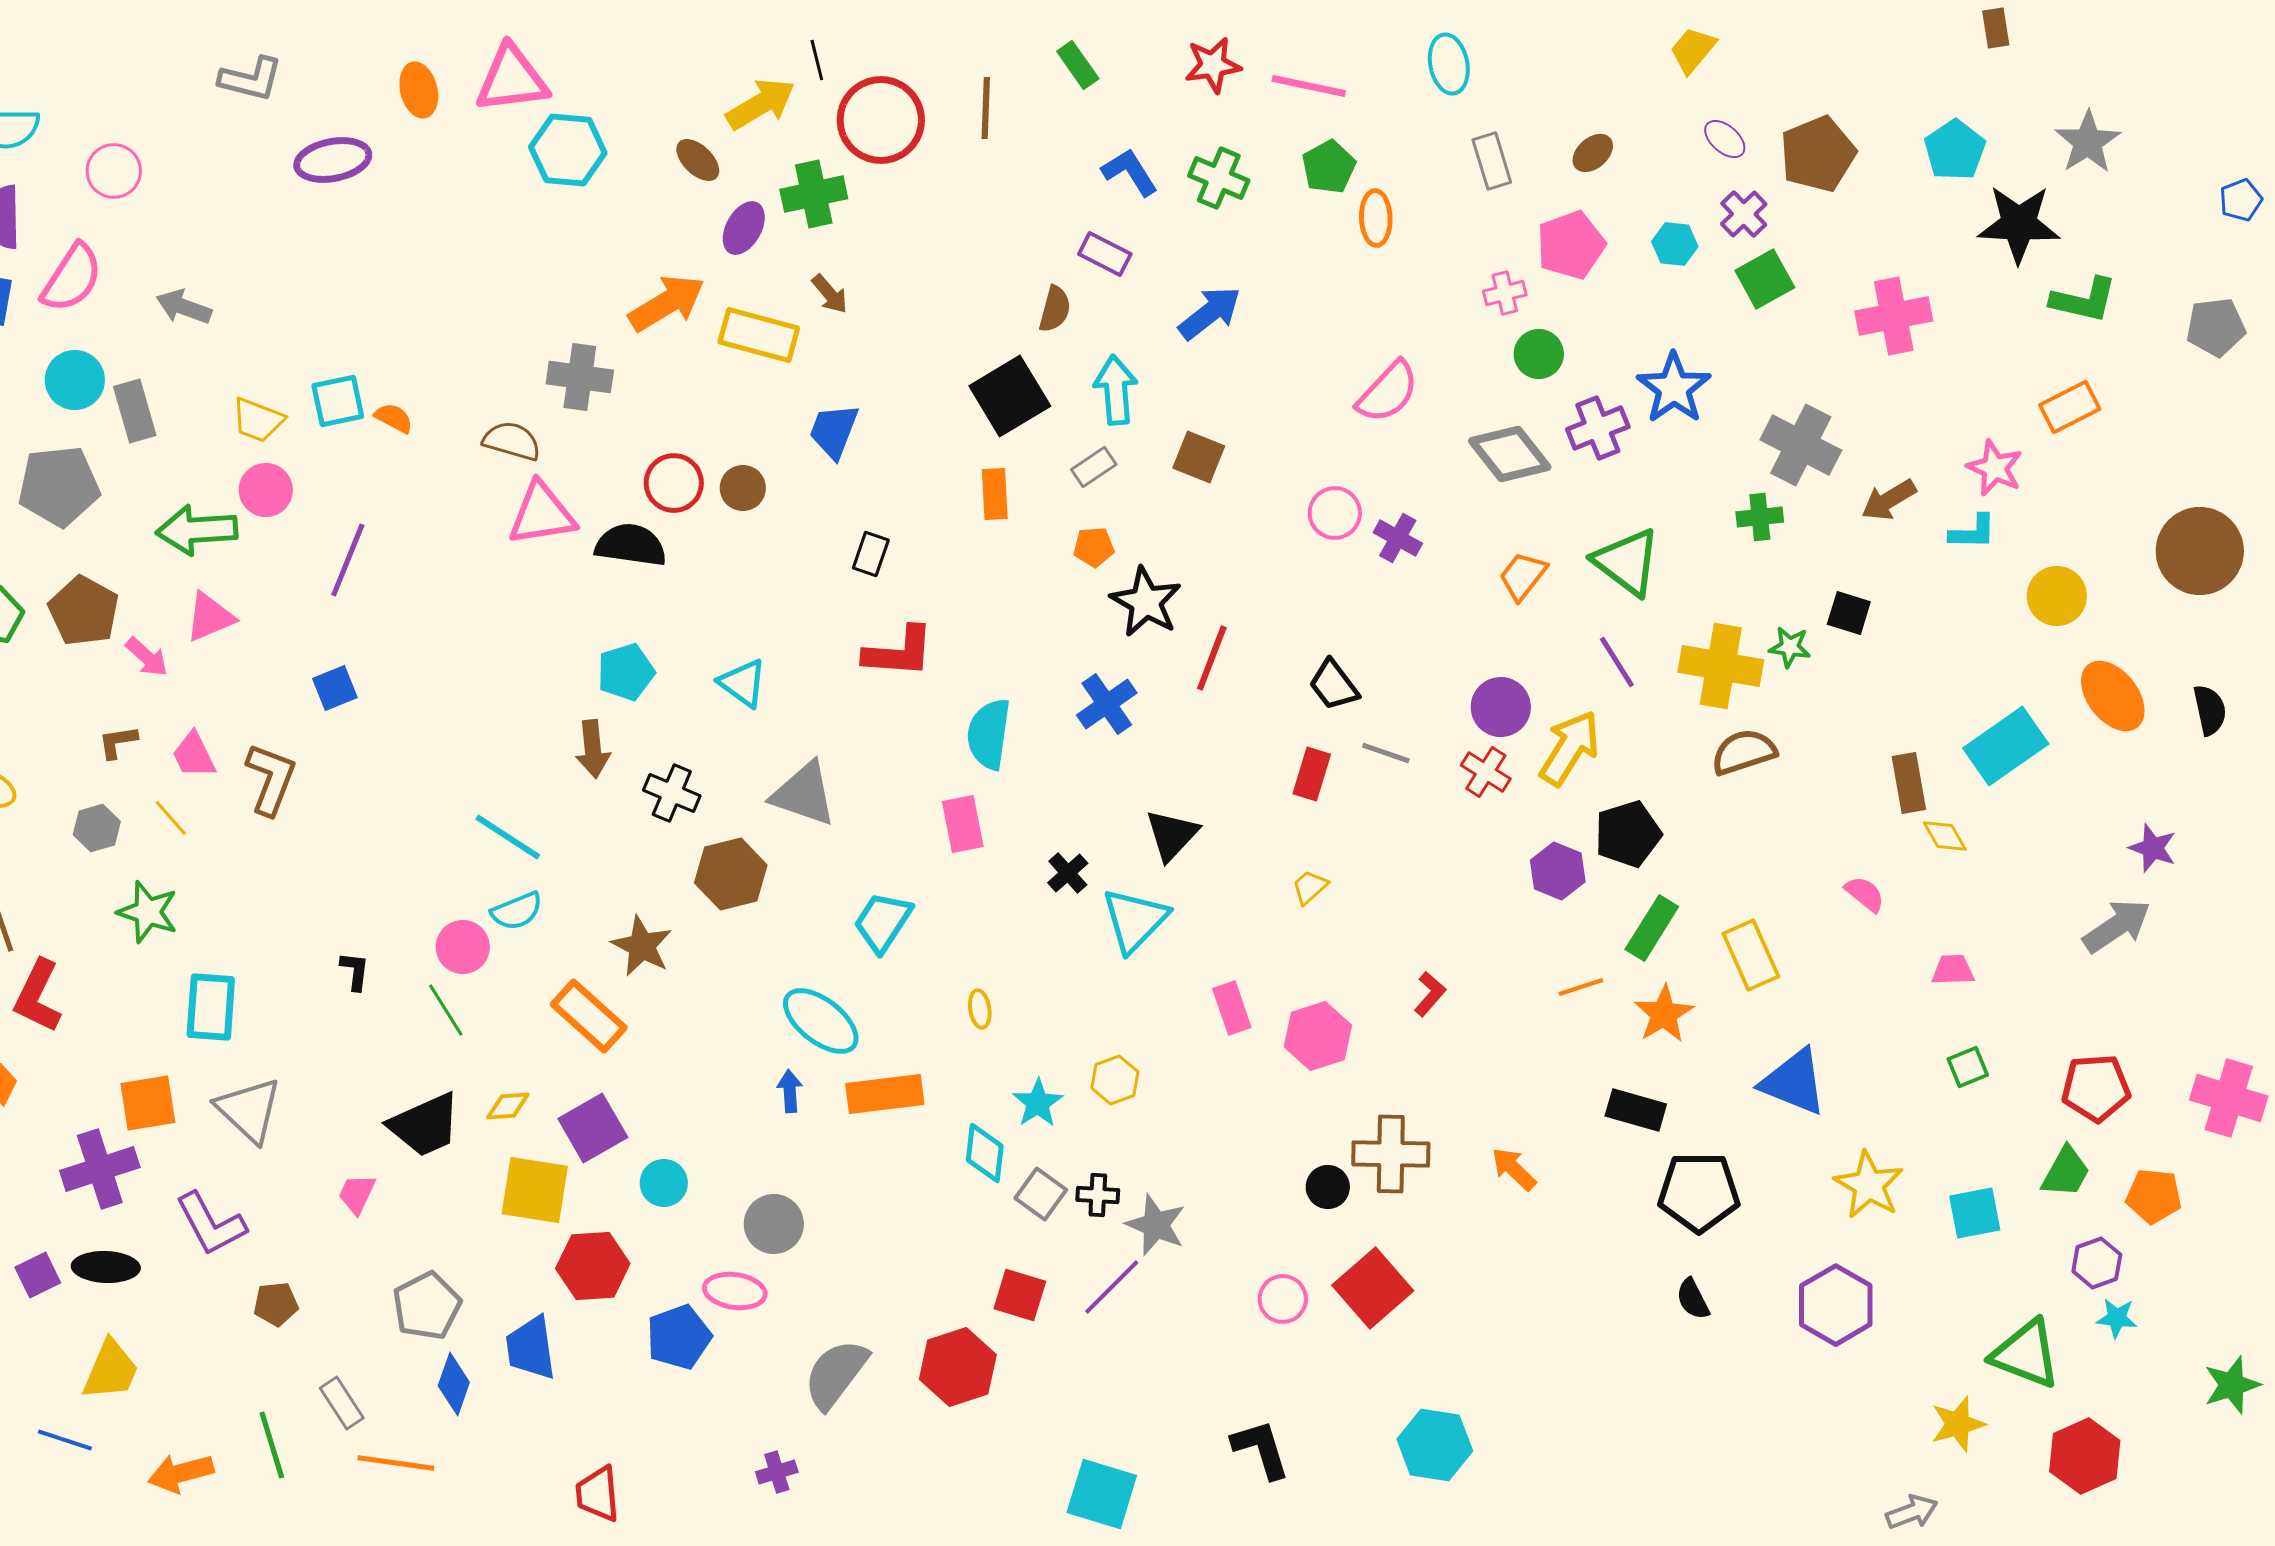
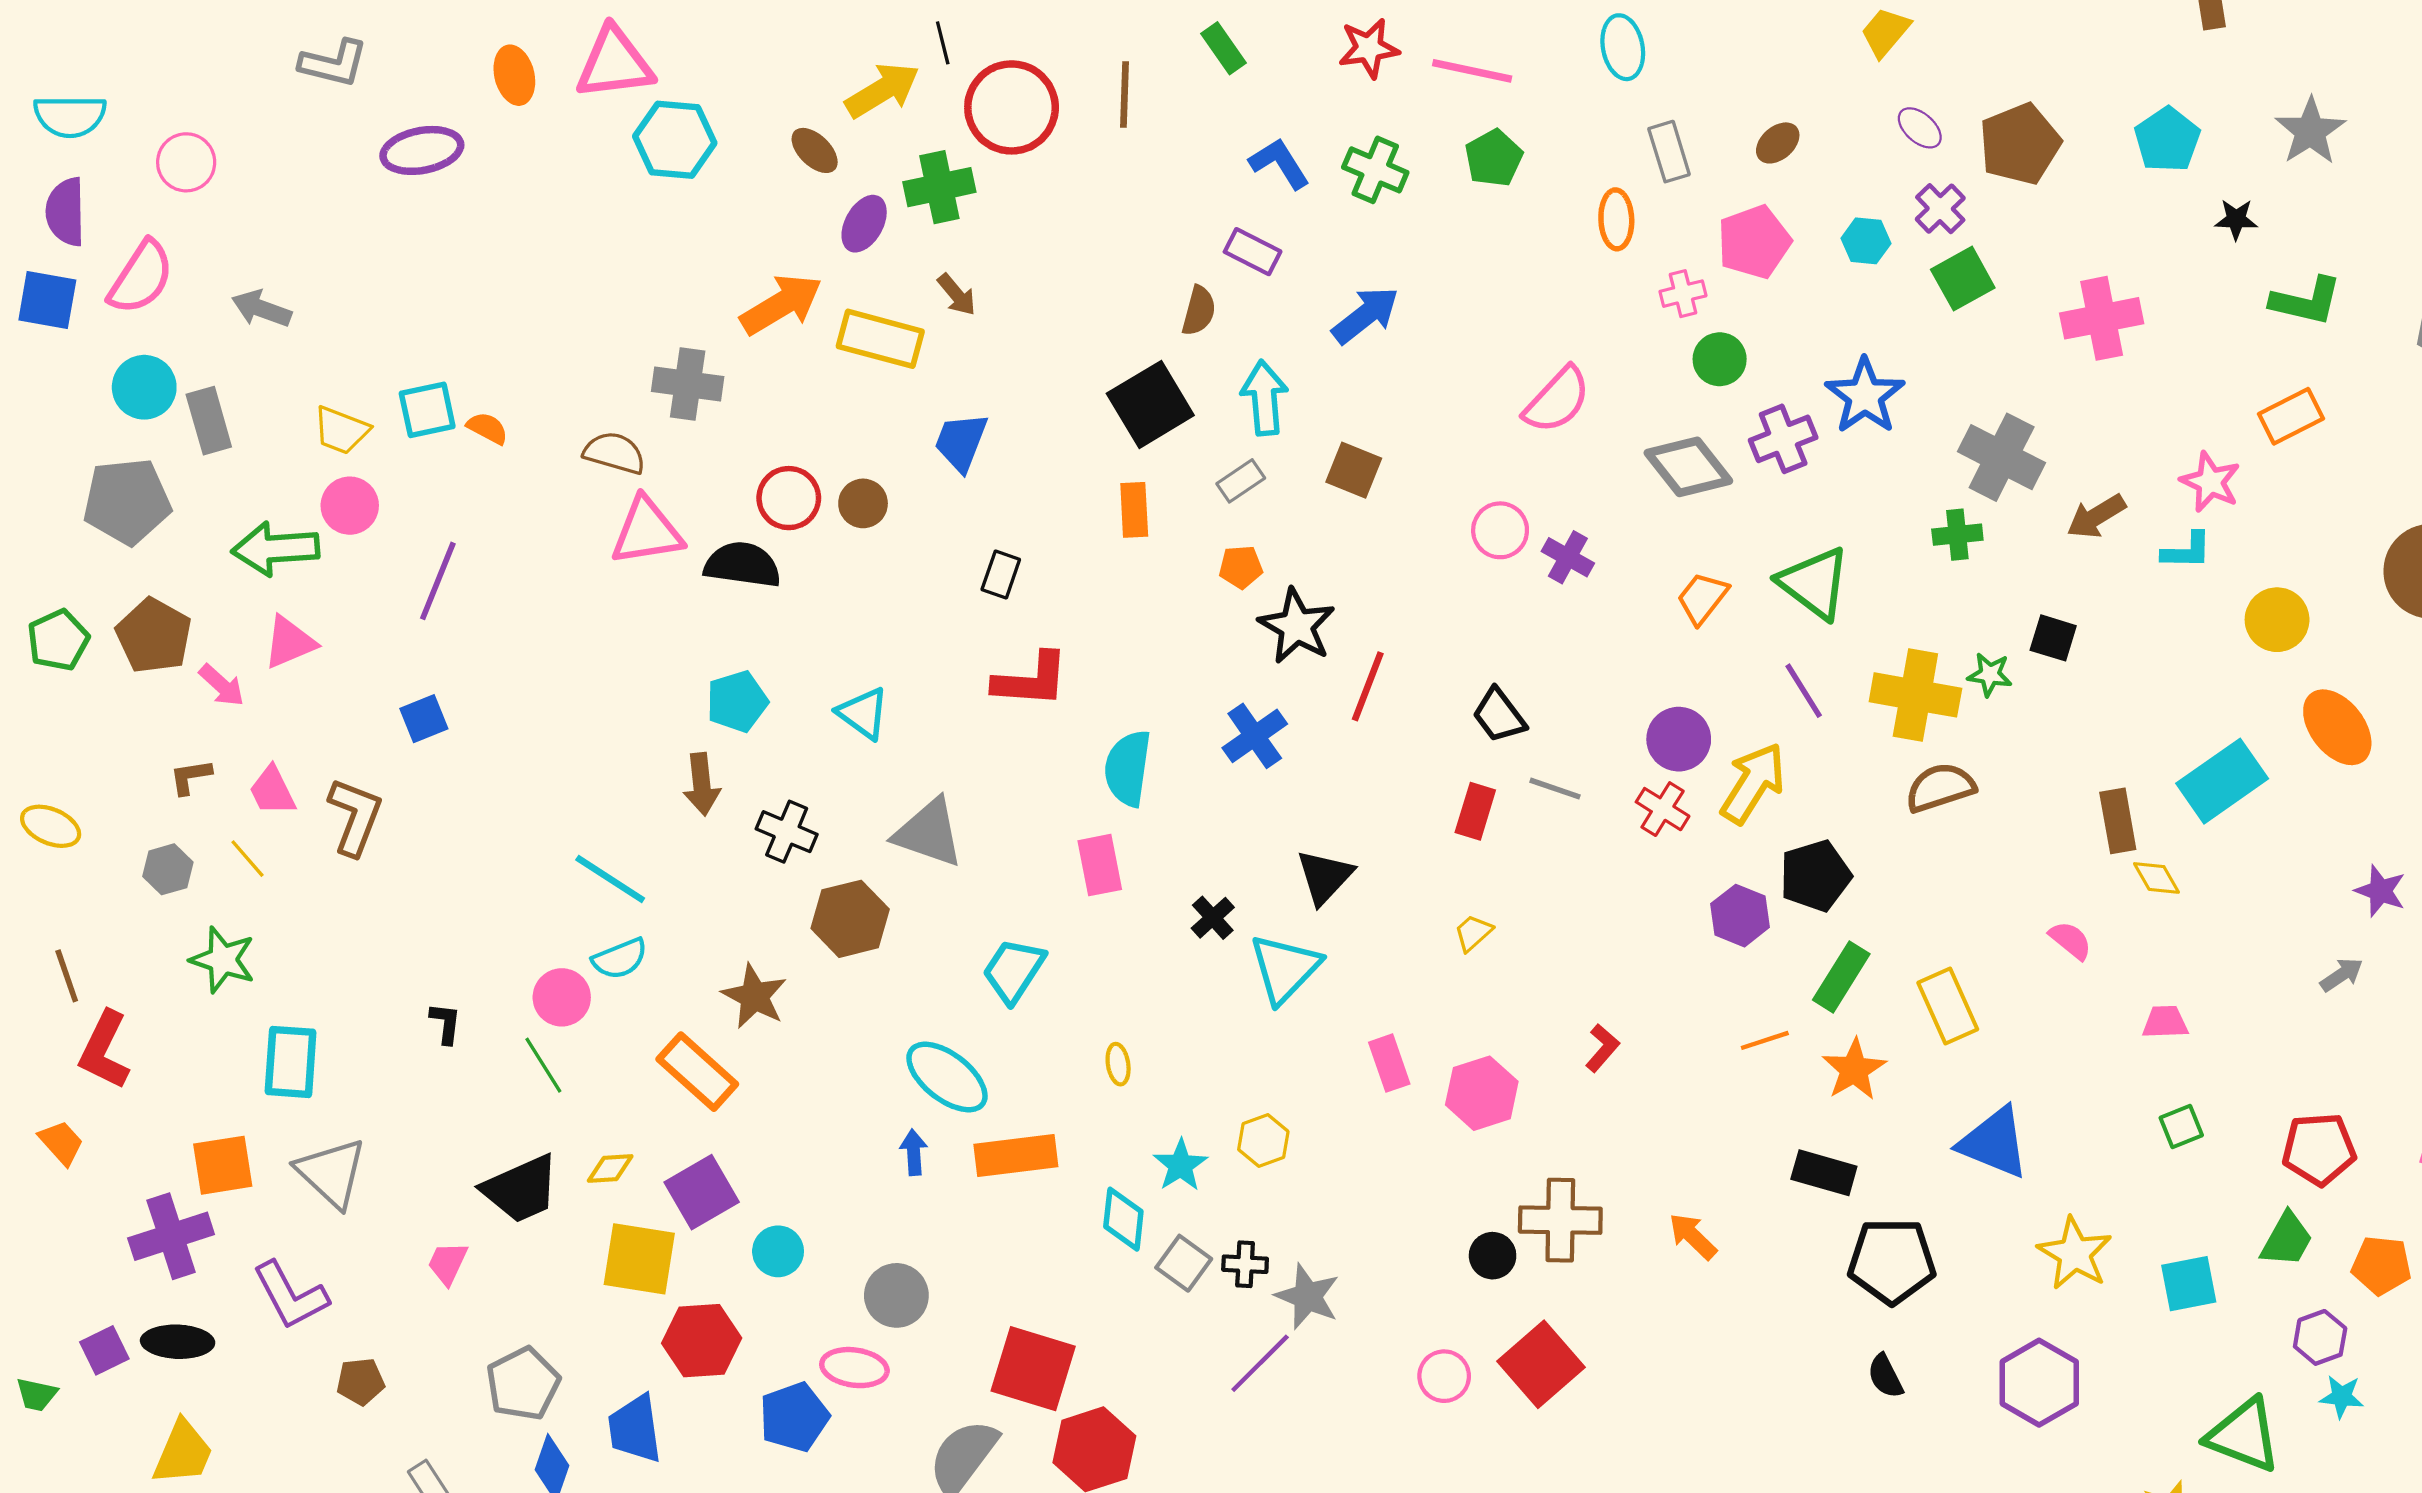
orange ellipse: (1376, 218) -> (1616, 219), moved
black star: (2019, 224) -> (2236, 219), size x0.5
gray arrow: (2117, 926) -> (2342, 975), size x0.6
red square: (1020, 1295) -> (1033, 1369), moved, size x1.5

